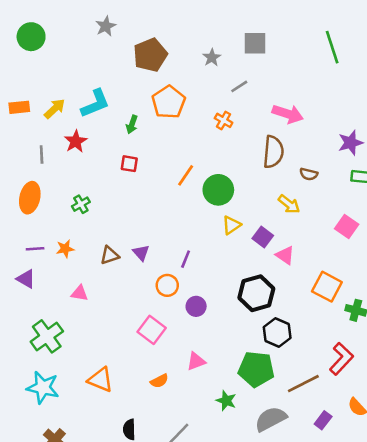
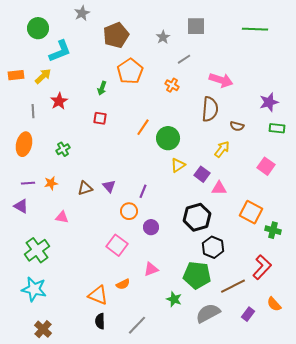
green circle: (31, 37) -> (38, 28), moved
green line: (332, 47) -> (255, 29), turned -70
cyan L-shape: (95, 103) -> (60, 51), moved
yellow arrow: (289, 204) -> (222, 149), turned -90
pink triangle: (285, 255) -> (219, 188), turned -35
orange triangle: (100, 380) -> (98, 295), moved

